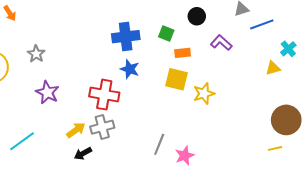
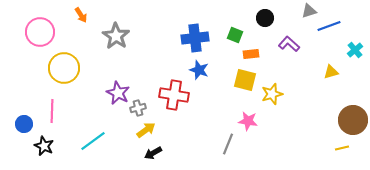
gray star: (36, 54) -> (116, 36), moved, size x1.5
yellow triangle: (273, 68) -> (331, 72), moved
gray cross: (102, 127) -> (138, 108), moved, size x0.7
pink star: (185, 156) -> (248, 121), moved, turned 30

